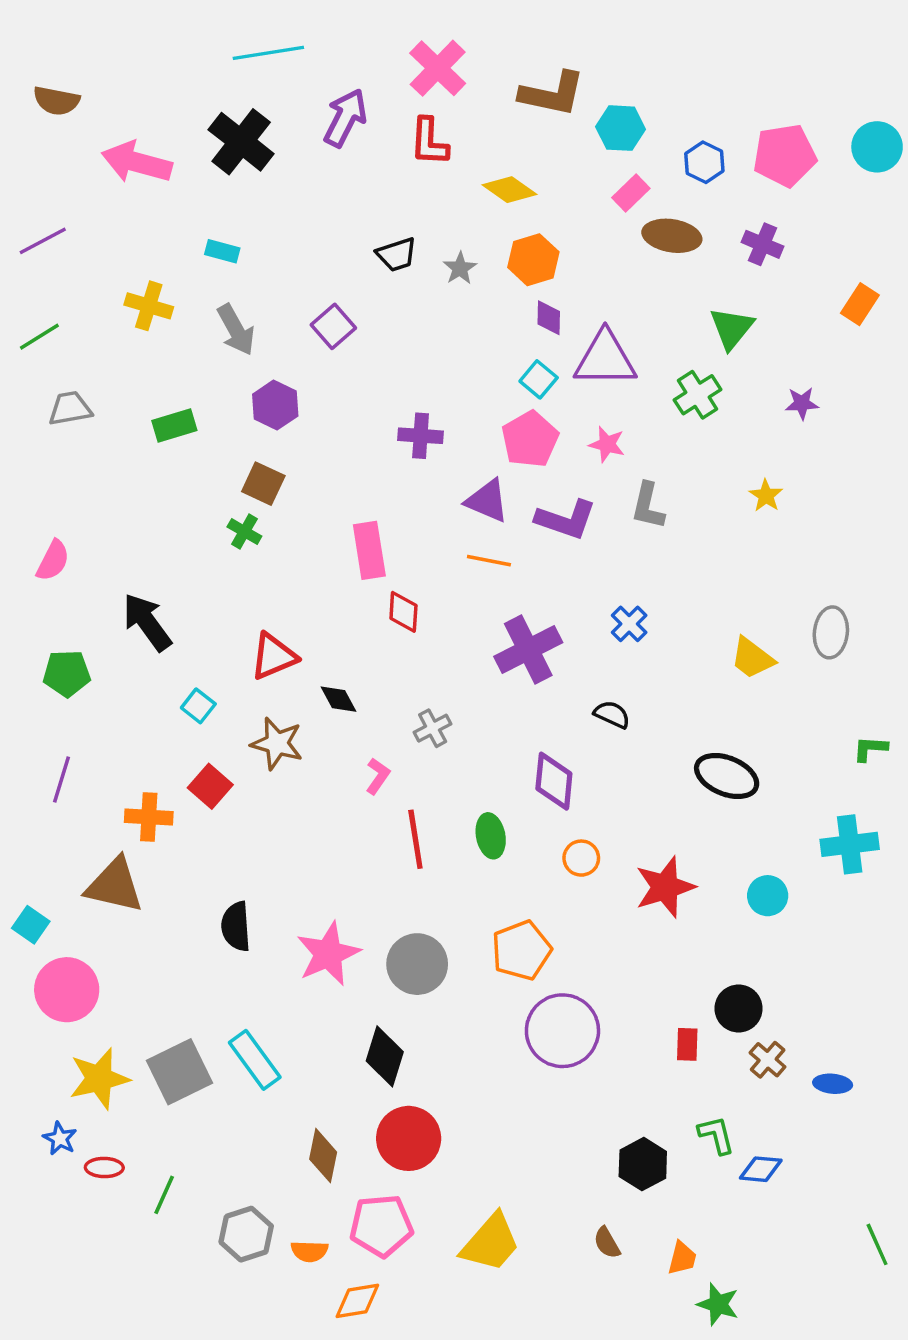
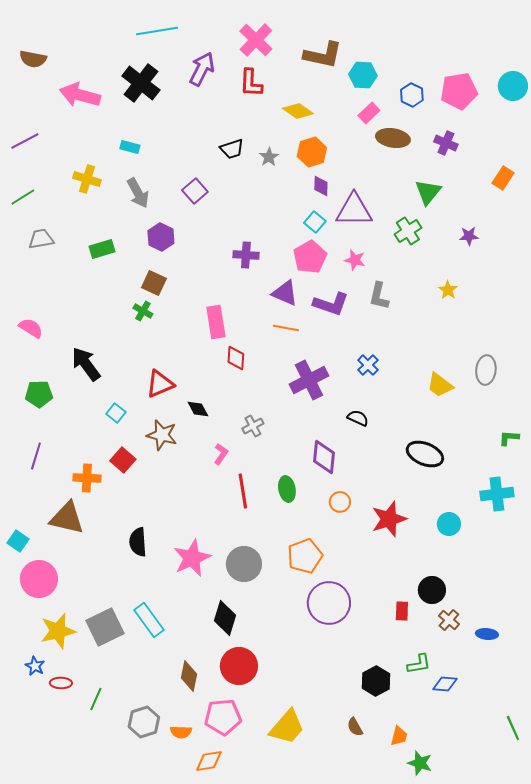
pink semicircle: (53, 561) -> (31, 328), turned -85
green L-shape: (716, 1135) -> (419, 664), turned 95

